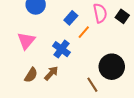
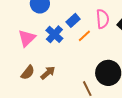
blue cross: (61, 49) -> (54, 34), moved

